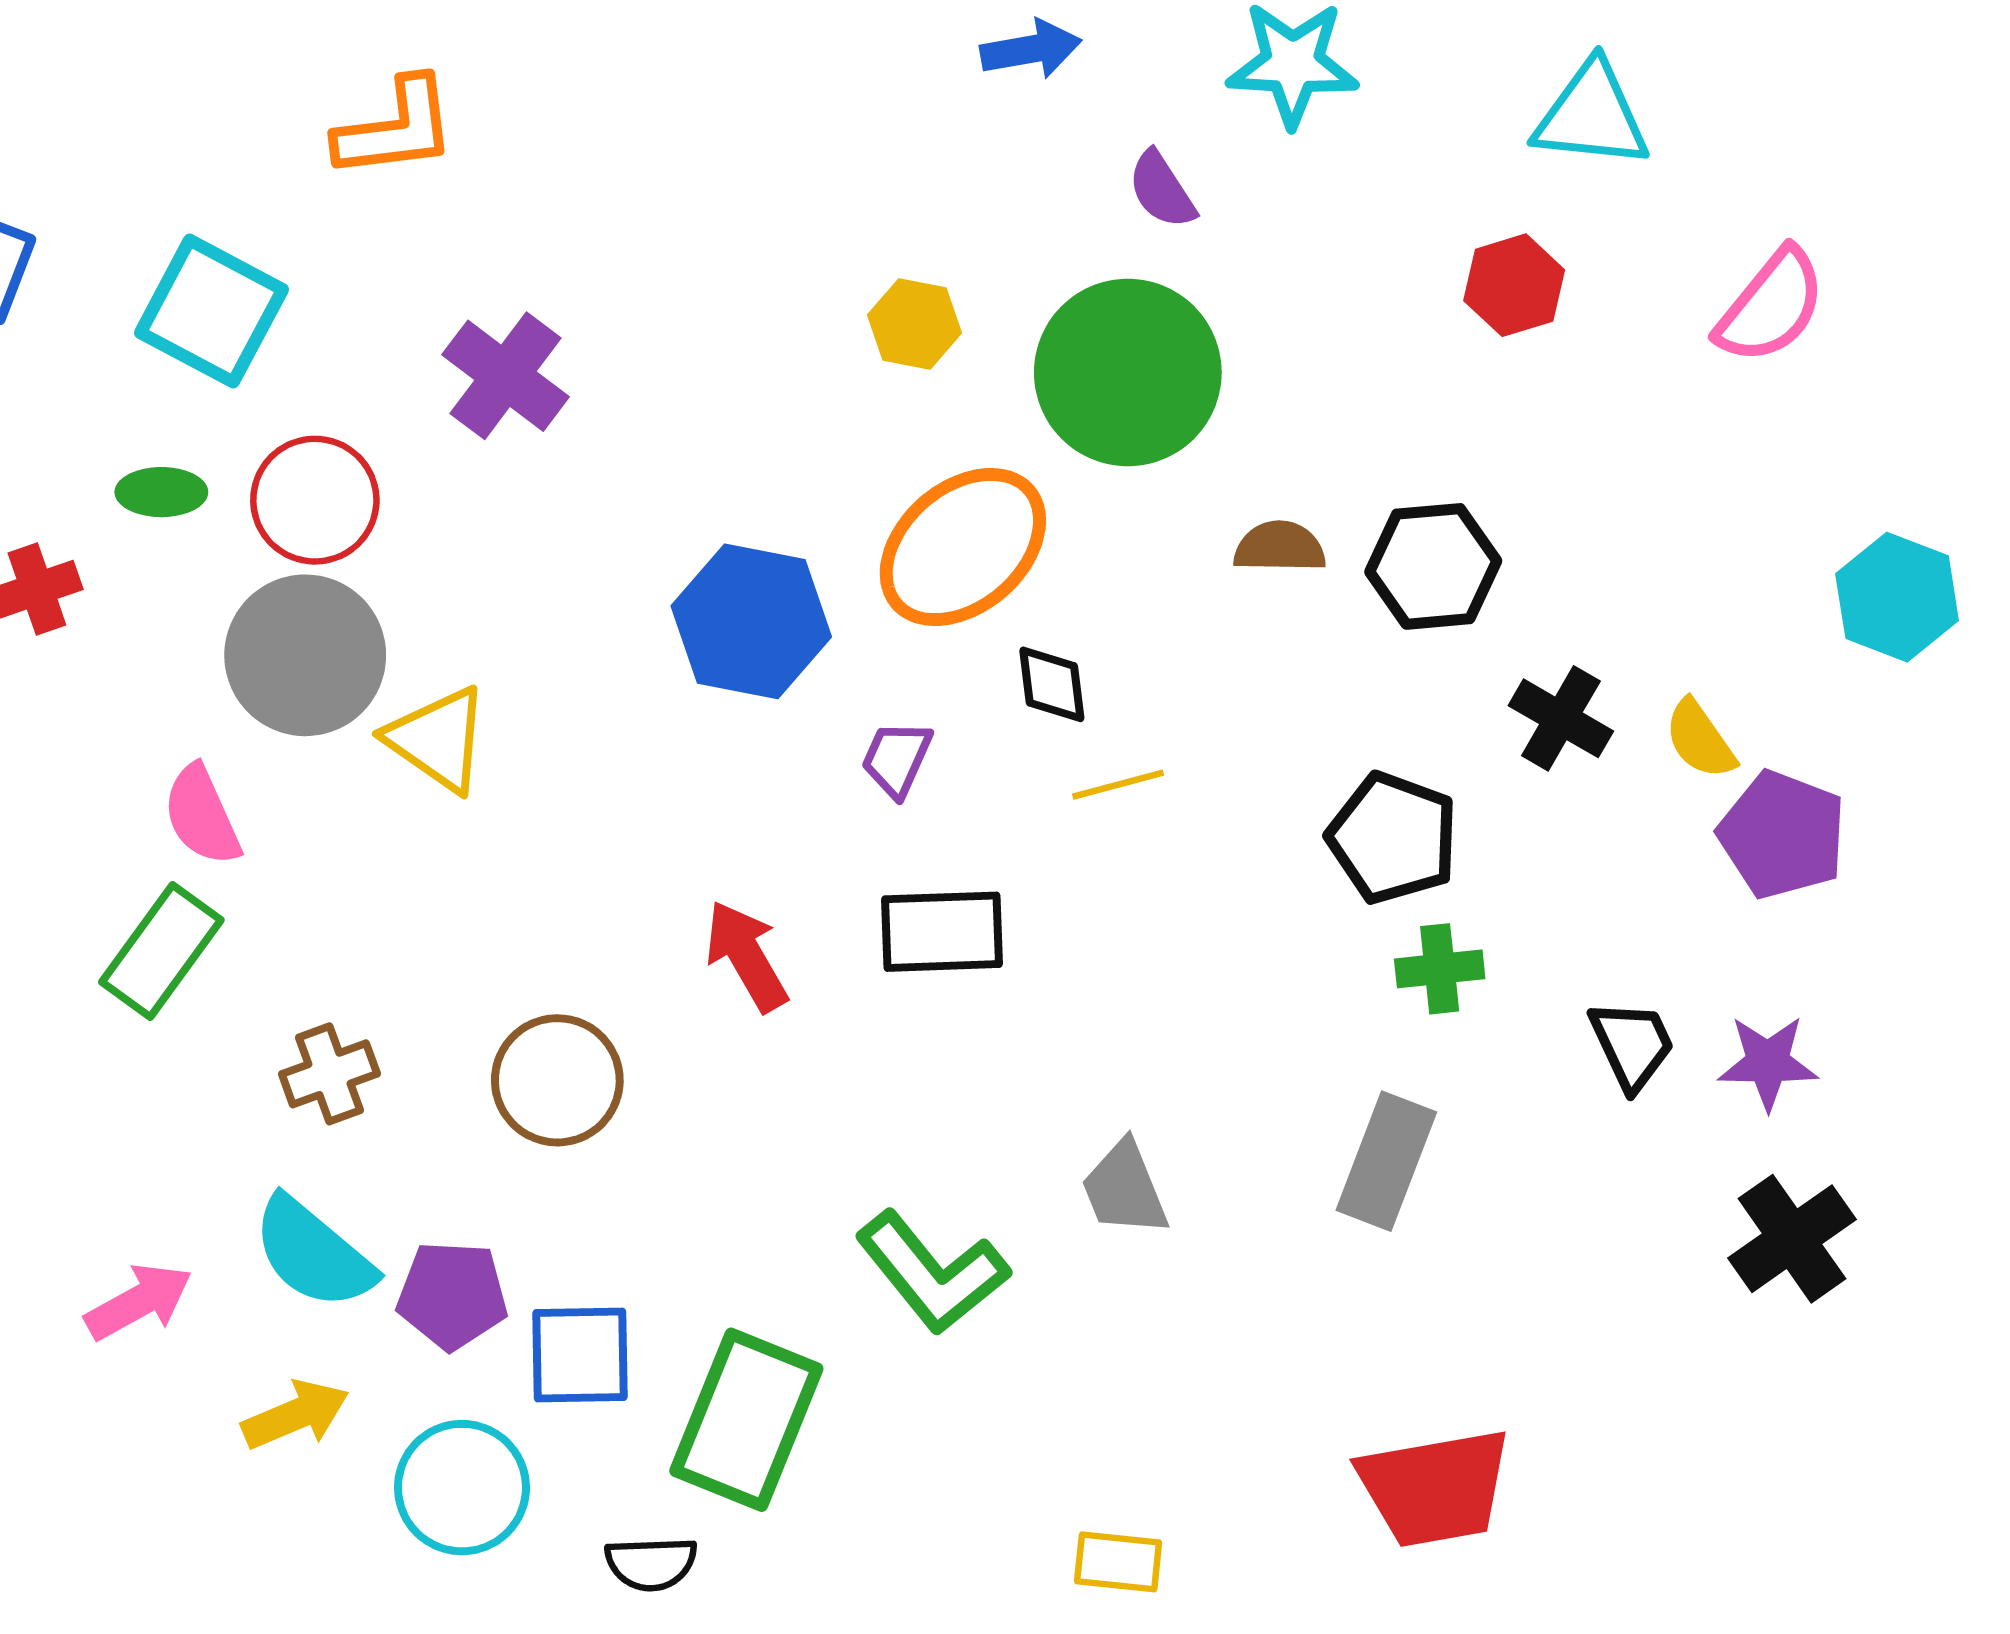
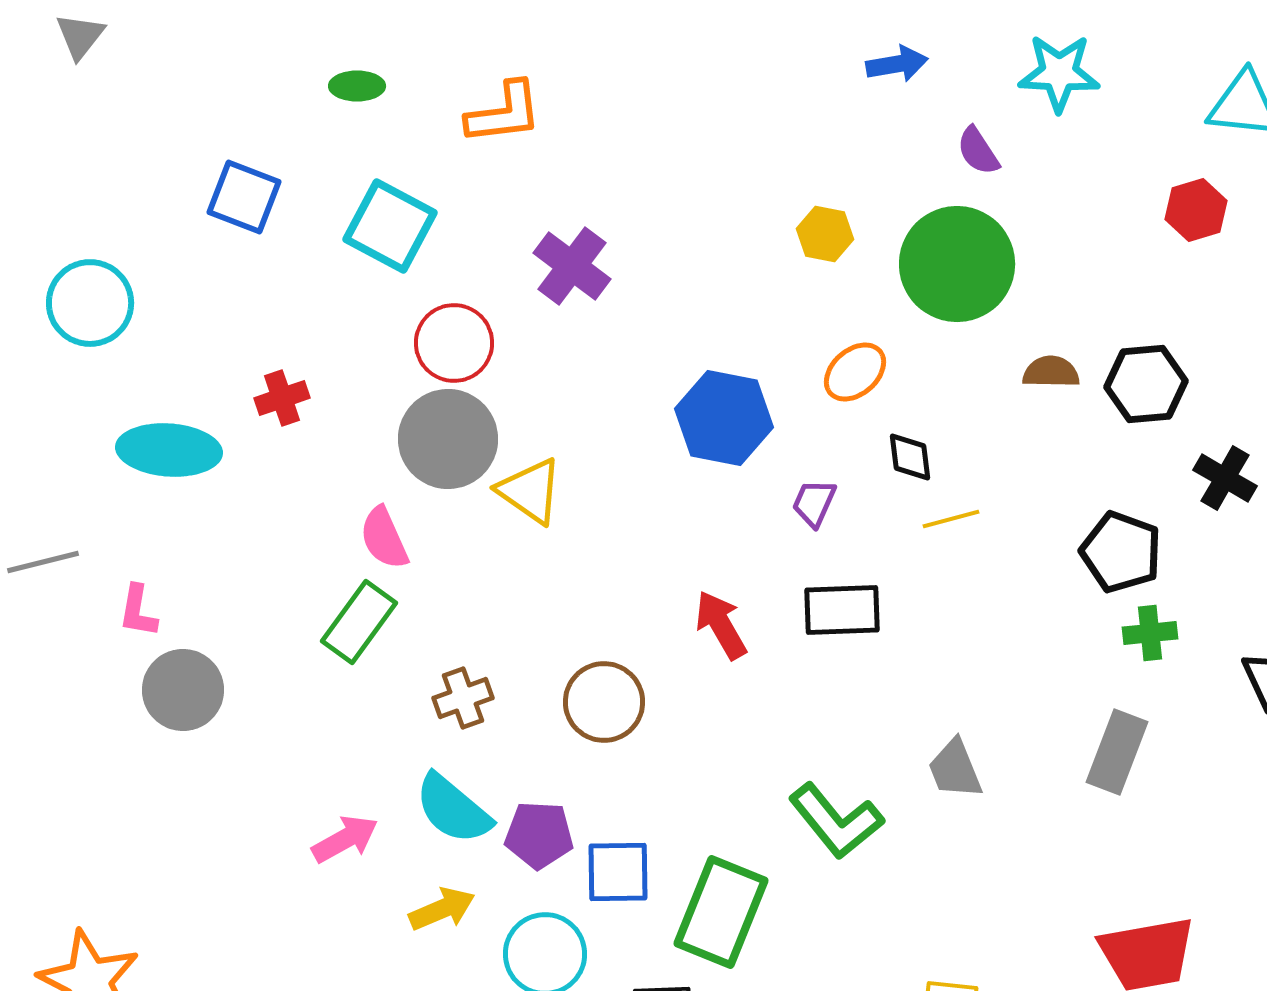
green ellipse: (161, 492) -> (357, 86), moved
orange ellipse: (963, 547) -> (855, 372), size x0.6

